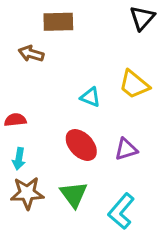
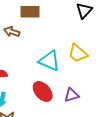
cyan triangle: (90, 97) -> (49, 61), size x1.6

